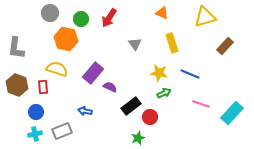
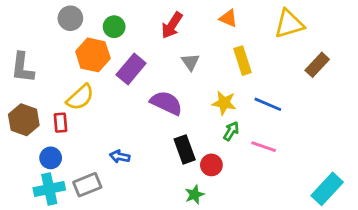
red arrow: (109, 18) -> (172, 25), moved
yellow semicircle: (57, 69) -> (80, 97), turned 120
purple rectangle: (93, 73) -> (131, 69), moved
purple semicircle: (110, 87) -> (166, 103), moved, size x1.6
green arrow: (164, 93) -> (231, 131), turned -32
pink line: (201, 104) -> (264, 147), moved
black rectangle: (131, 106) -> (185, 149), turned -72
cyan rectangle: (232, 113) -> (327, 189), moved
cyan cross: (35, 134) -> (49, 189), size x1.5

